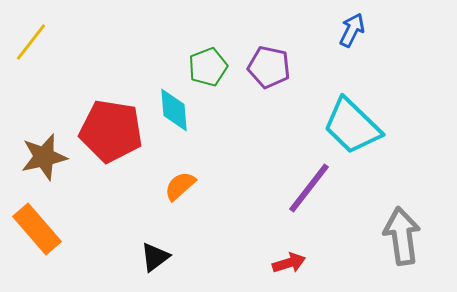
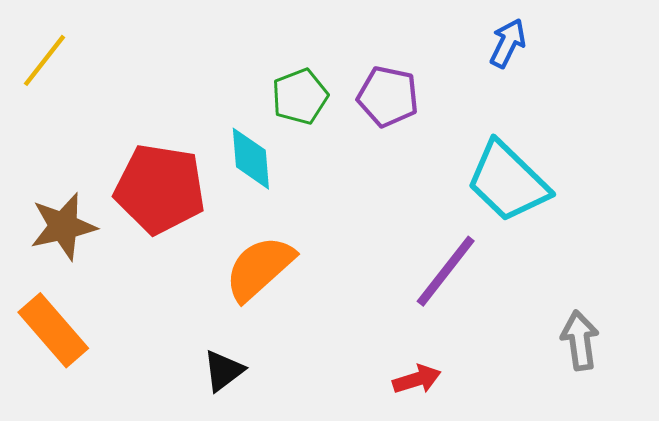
orange semicircle: (180, 186) -> (260, 268), size x1.6
gray arrow: (402, 236) -> (580, 340), size x0.7

